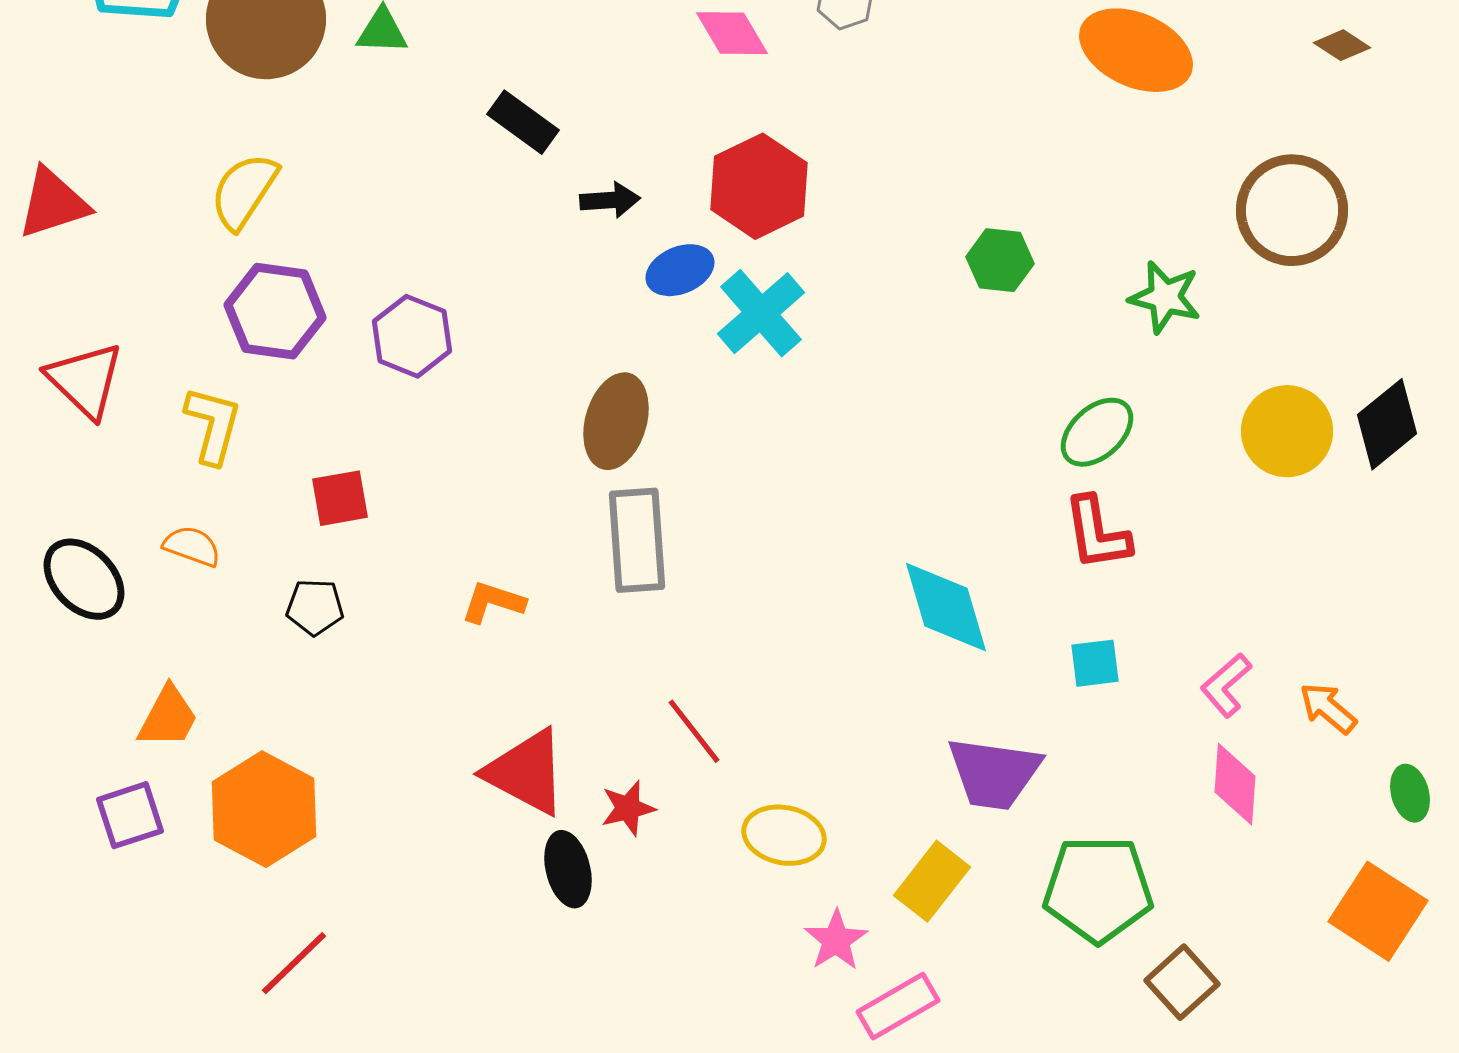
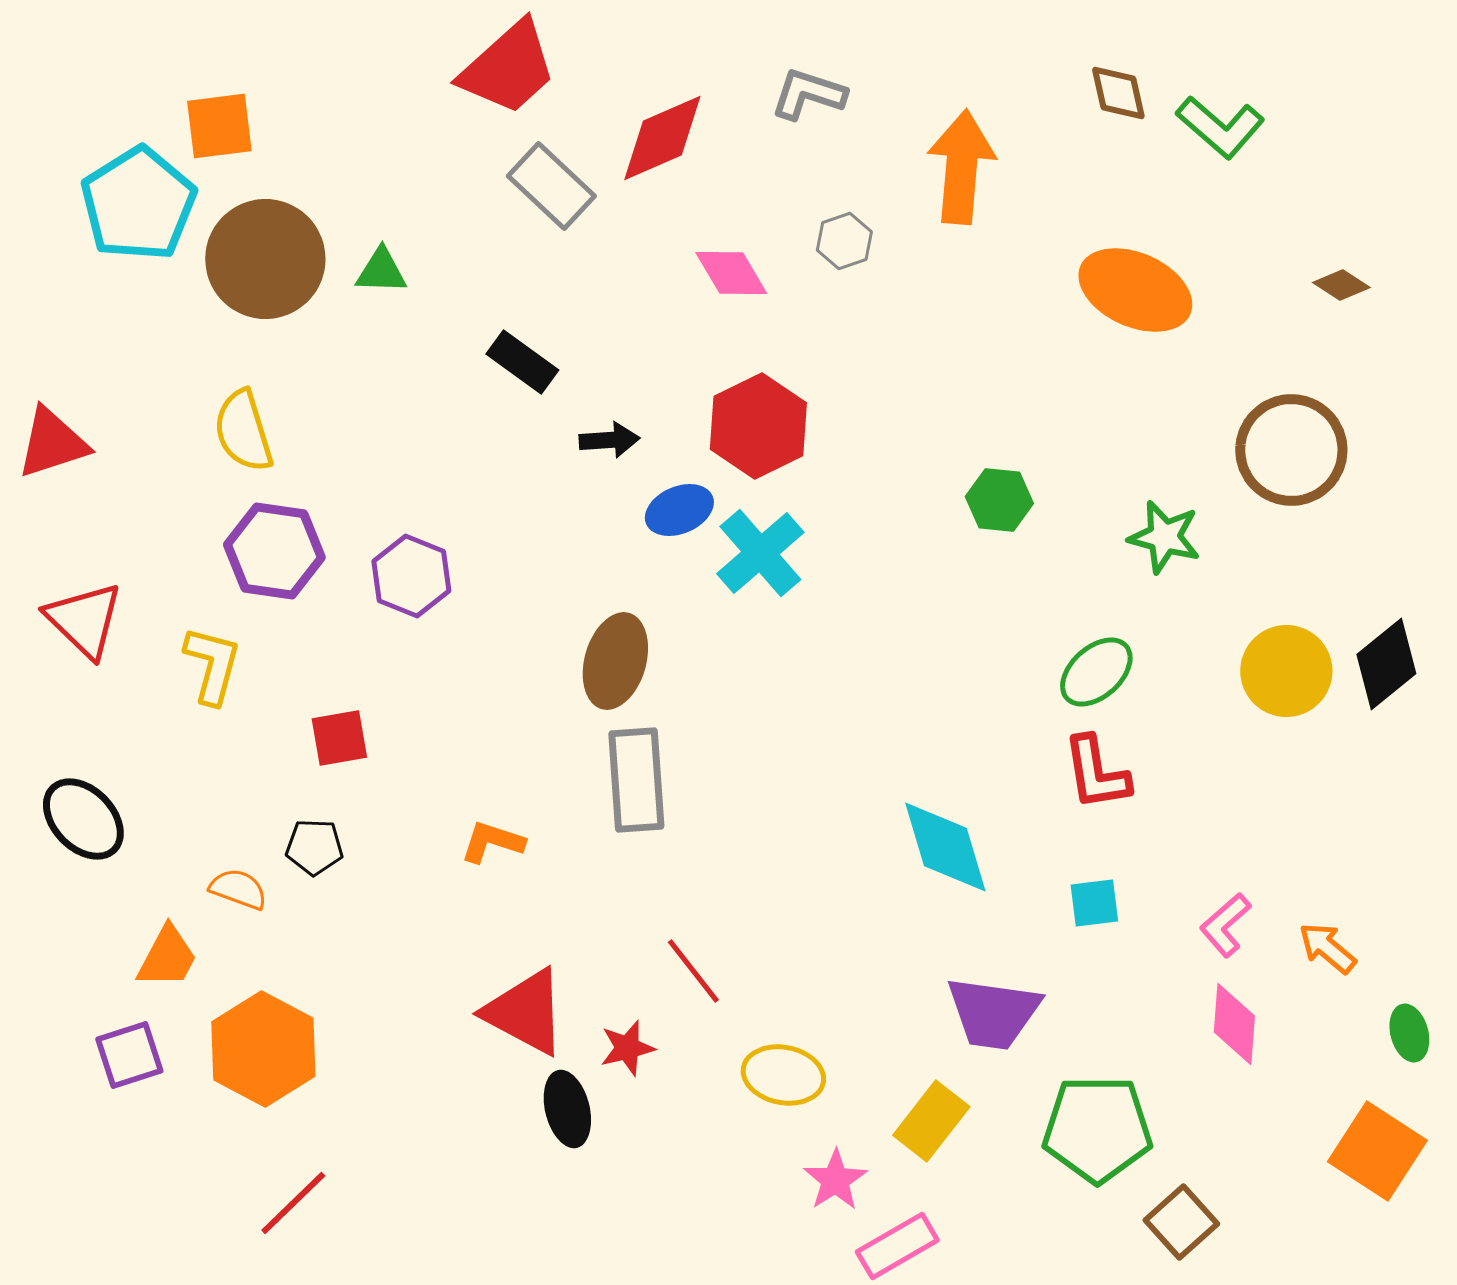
yellow semicircle: (244, 191) -> (243, 431), turned -50
orange semicircle: (192, 546) -> (238, 889), moved

